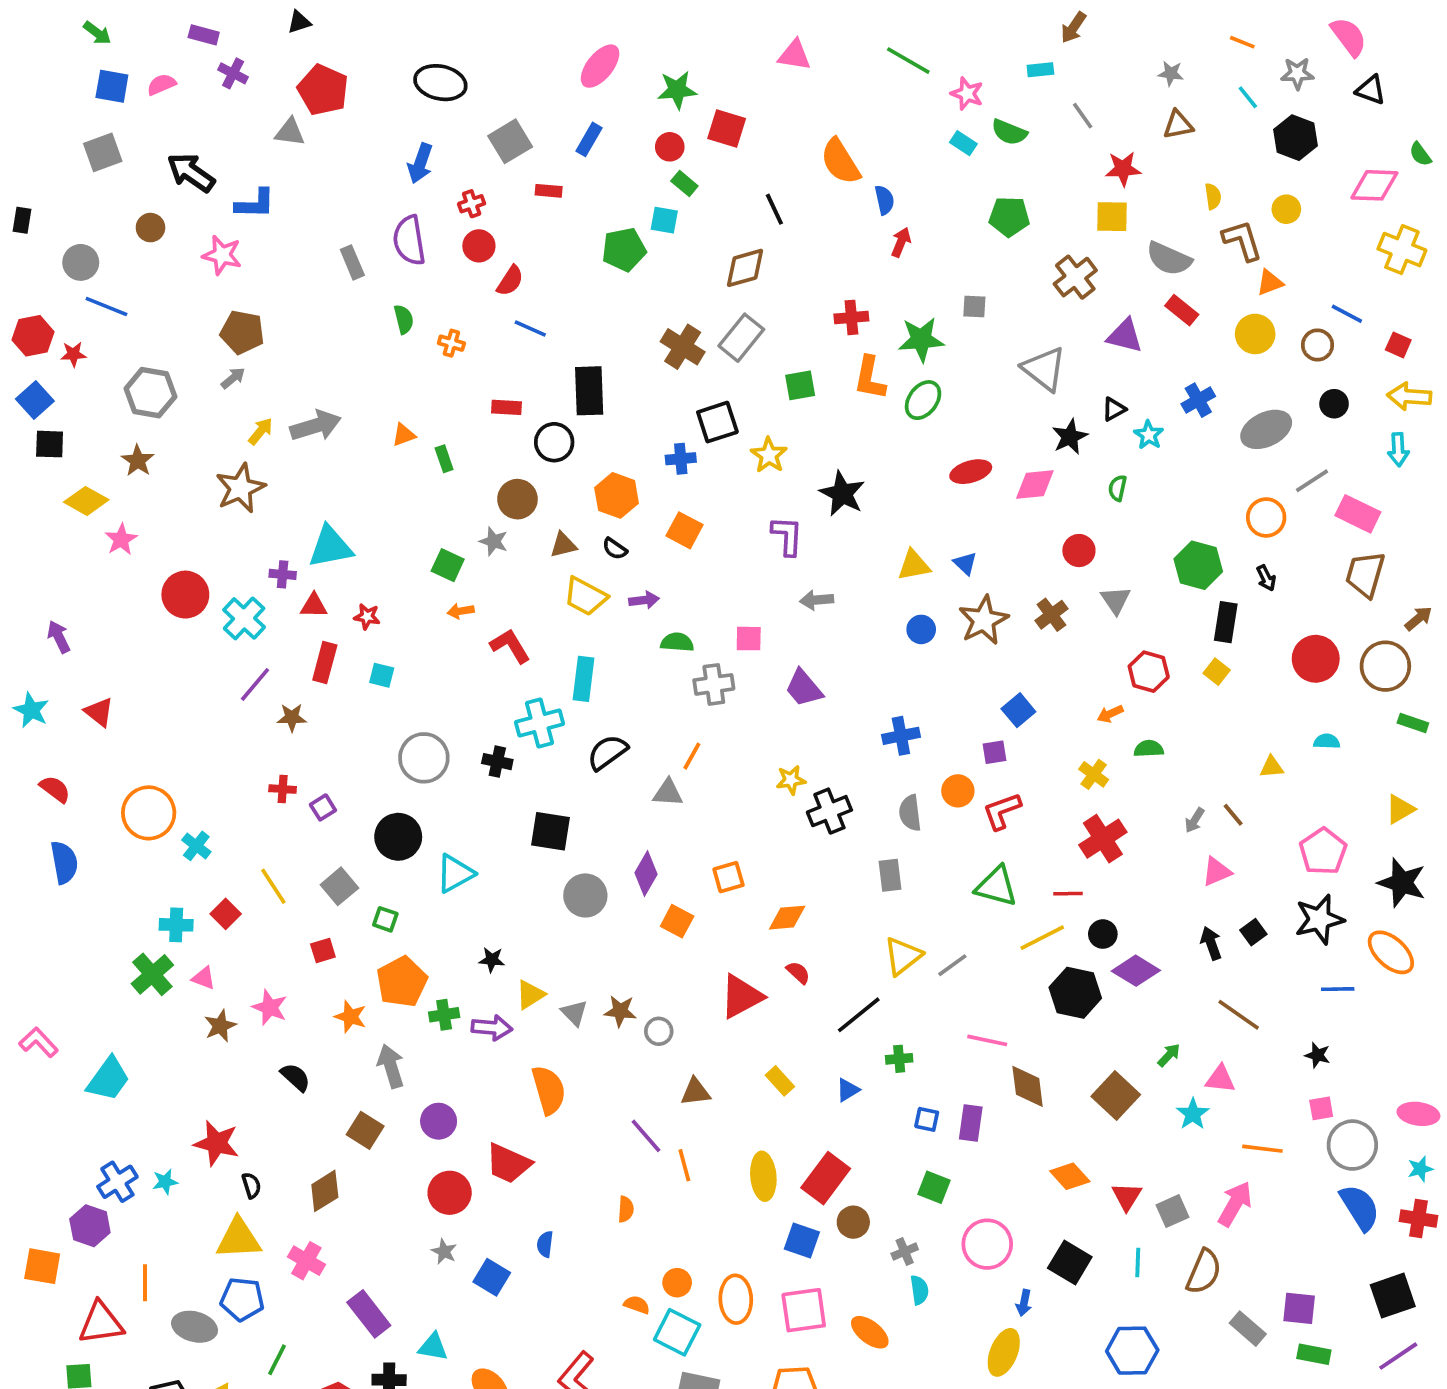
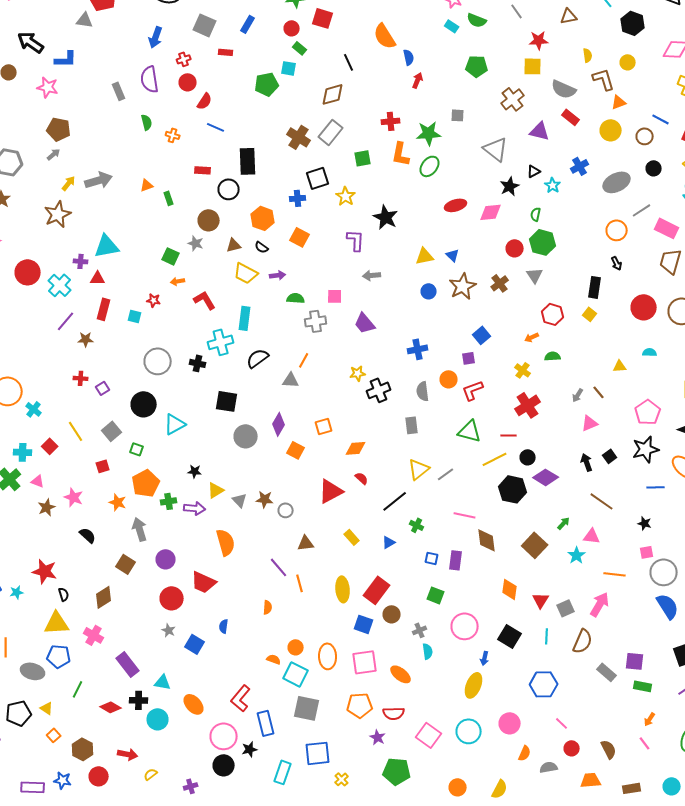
gray square: (510, 141) -> (205, 25), turned -35
green hexagon: (1198, 565) -> (543, 242), moved
red star: (367, 617) -> (154, 300), moved
green cross: (899, 1059) -> (417, 525), turned 32
orange diamond: (1070, 1176) -> (510, 589), turned 50

